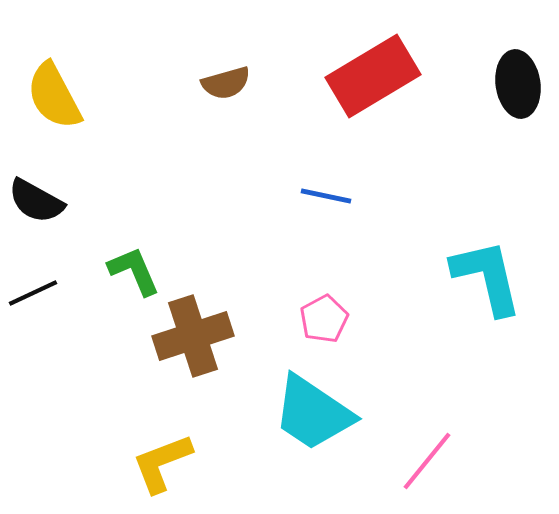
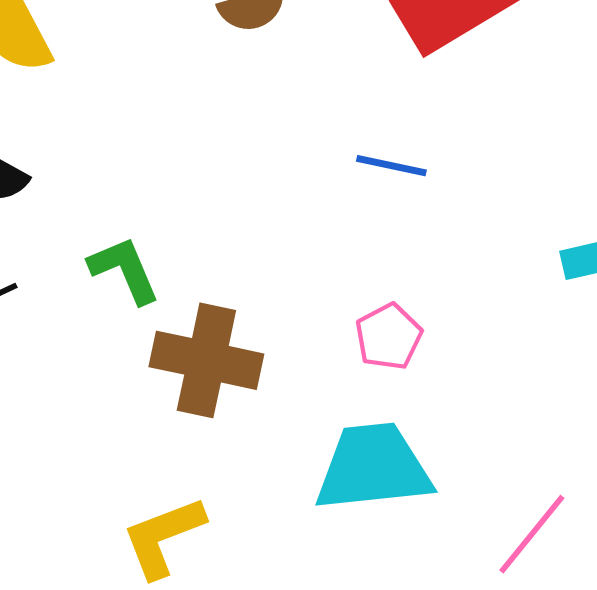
brown cross: (193, 336) -> (206, 360), turned 30
cyan trapezoid: (313, 413) -> (373, 467), turned 140

